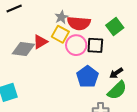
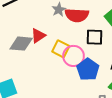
yellow square: (60, 34) -> (61, 49), moved
pink circle: (76, 45) -> (74, 56), moved

